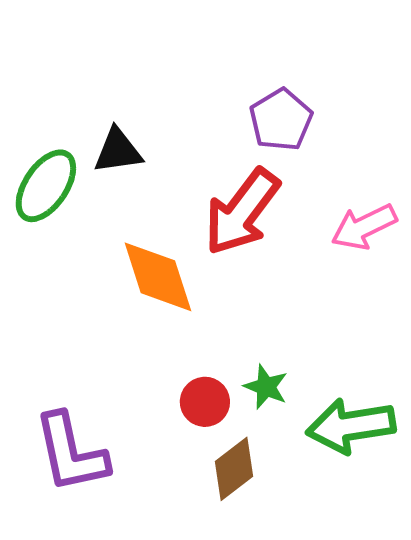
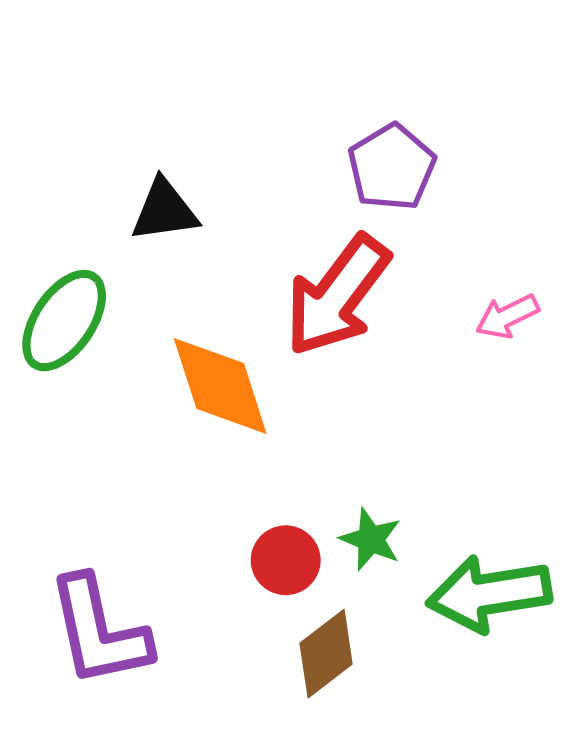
green ellipse: (46, 186) -> (64, 321), moved
pink arrow: (364, 227) -> (507, 316), size x0.7

